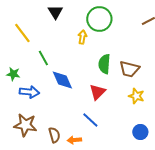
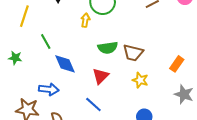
yellow line: (22, 33) -> (24, 16), turned 55
green semicircle: (104, 64) -> (108, 48), turned -102
blue arrow: (29, 92) -> (49, 89), moved

